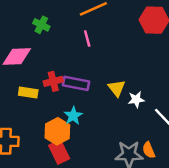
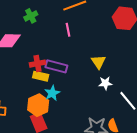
green cross: (41, 25) -> (31, 16), turned 32
yellow triangle: (117, 88) -> (98, 62), moved
yellow rectangle: (28, 92) -> (41, 76), moved

